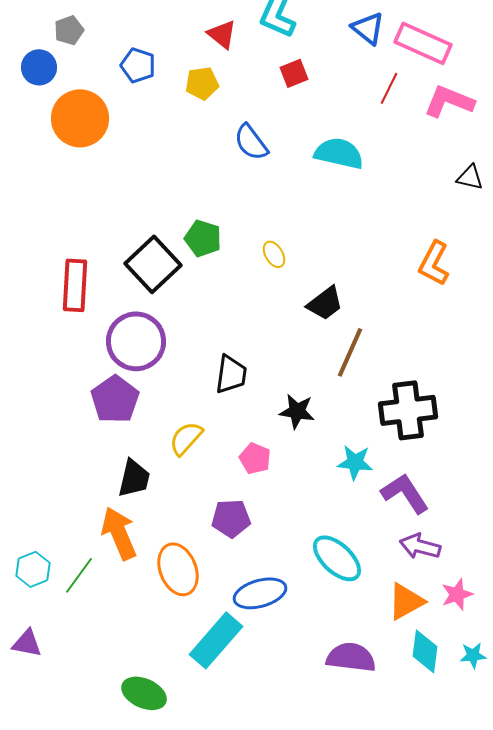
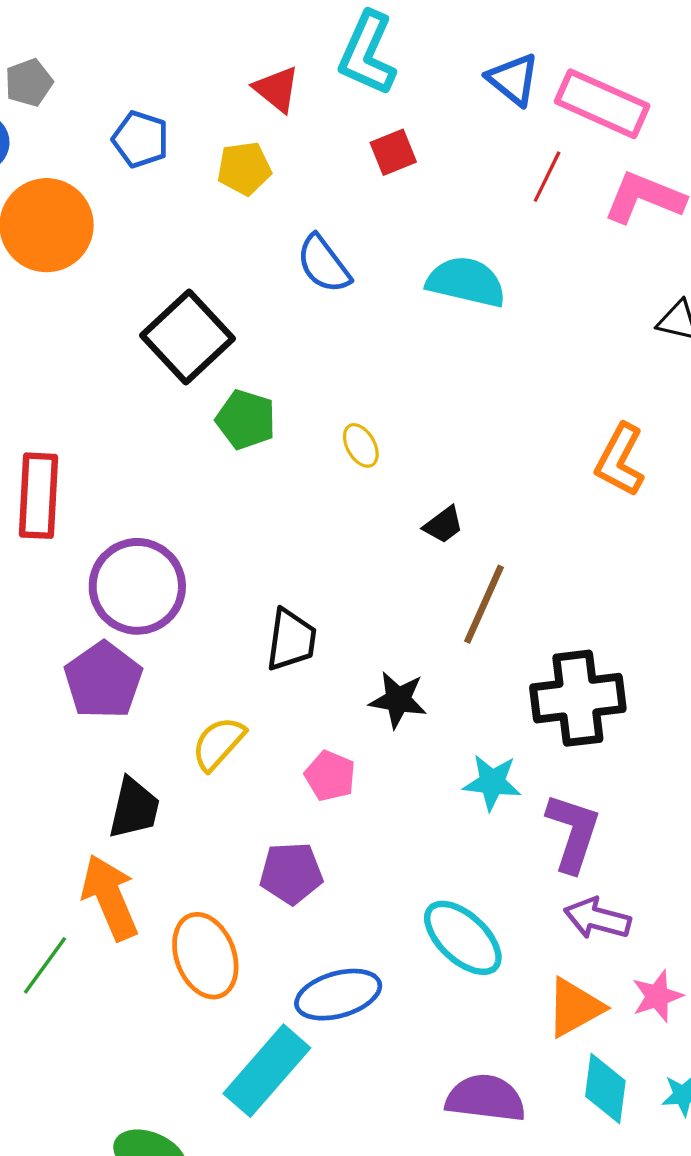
black square: (153, 264) -> (188, 337), moved
black trapezoid: (325, 303) -> (443, 525), size x0.7
purple L-shape: (405, 493) -> (573, 833), turned 51

